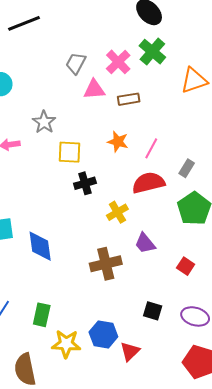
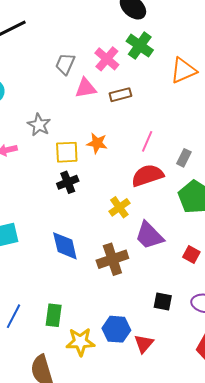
orange star: (118, 142) -> (97, 143), moved
black cross: (85, 183) -> (68, 182), moved
purple trapezoid: (145, 243) -> (149, 236), size x1.4
blue diamond: (40, 246) -> (65, 246), moved

